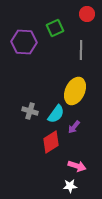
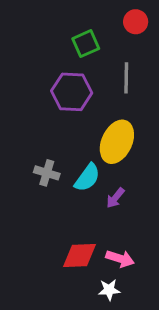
purple hexagon: (24, 42) -> (72, 92), moved
red diamond: (51, 142) -> (80, 256), moved, turned 30

